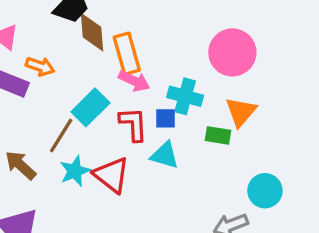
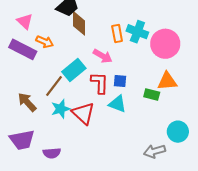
orange rectangle: (127, 54) -> (117, 33), moved, size x0.7
cyan cross: (185, 96) -> (137, 32), moved
orange triangle: (241, 112) -> (167, 81), turned 40

